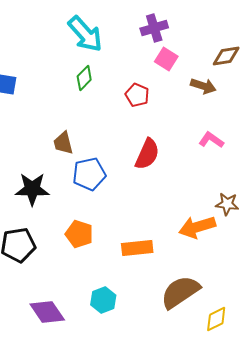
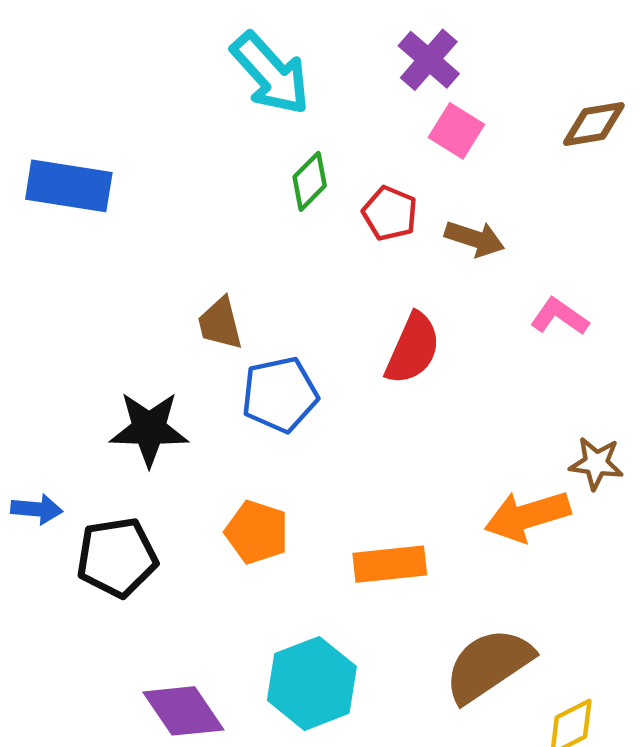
purple cross: (154, 28) -> (429, 60), turned -32
green diamond: (84, 78) -> (310, 181), moved
brown arrow: (203, 86) -> (475, 239), moved
cyan hexagon: (103, 300) -> (312, 683), size x1.5

